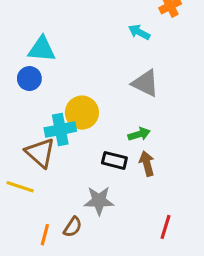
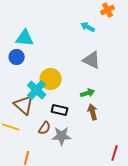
cyan cross: (60, 130) -> (37, 90), turned -36
black rectangle: (114, 160) -> (60, 110), moved
brown semicircle: (73, 227) -> (45, 128), moved
red line: (165, 227) -> (115, 153), moved

